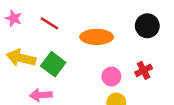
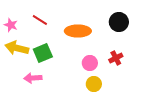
pink star: (14, 18) -> (11, 25), moved
green square: (53, 64) -> (43, 53), turned 30

